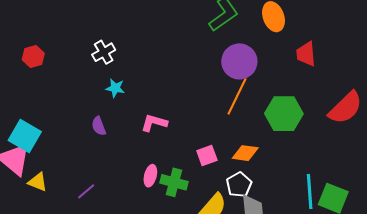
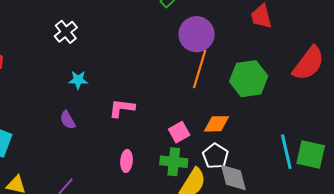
white cross: (104, 52) -> (66, 32), moved
green cross: (174, 182) -> (174, 162), moved

